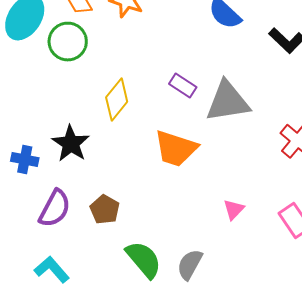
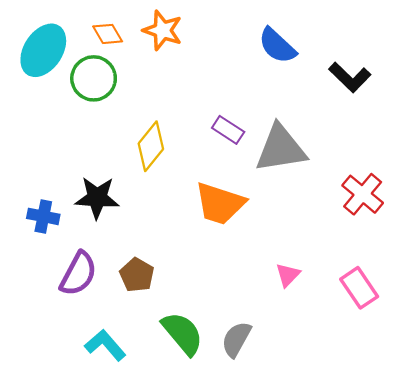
black star: (71, 144) -> (97, 198), turned -30
cyan L-shape: (52, 270) -> (105, 345), moved

